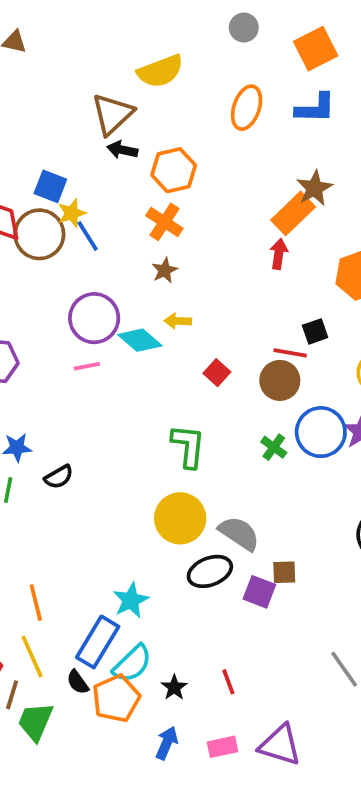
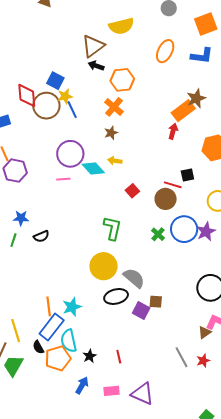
orange line: (36, 603) -> (49, 306), moved
cyan semicircle: (132, 664) -> (69, 341), turned 115

